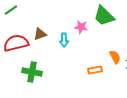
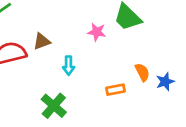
cyan arrow: (64, 40) -> (69, 65), moved
green cross: (32, 72) -> (54, 106), moved, turned 30

